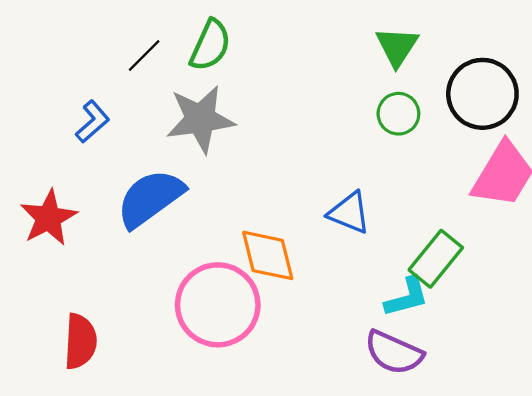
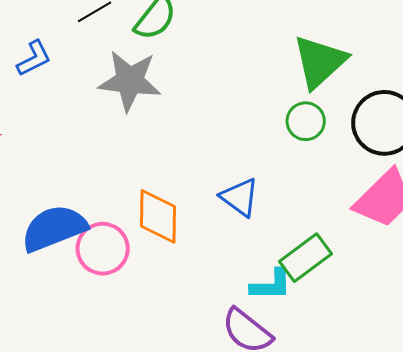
green triangle: (397, 47) -> (320, 62), size x1.4
blue semicircle: (150, 198) -> (54, 228), moved
pink circle: (218, 305) -> (103, 249), size x0.7

